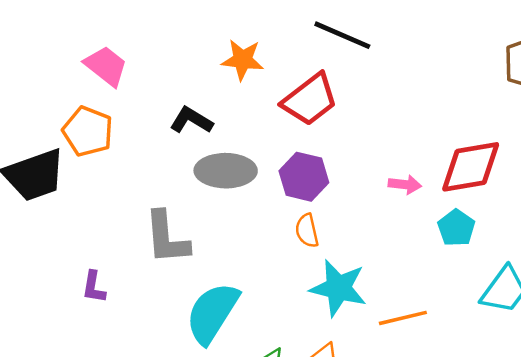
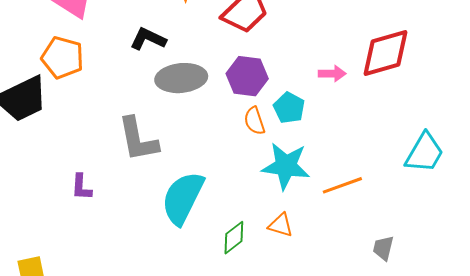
cyan pentagon: (456, 228) -> (289, 108), moved

